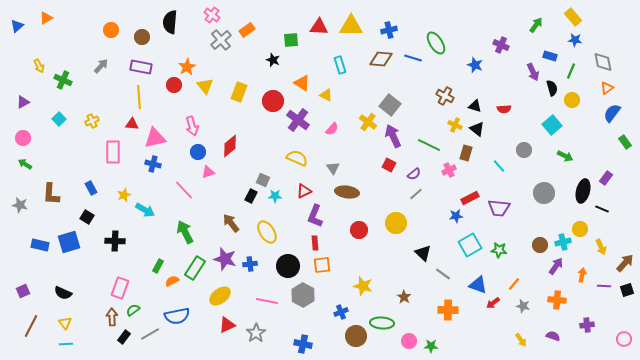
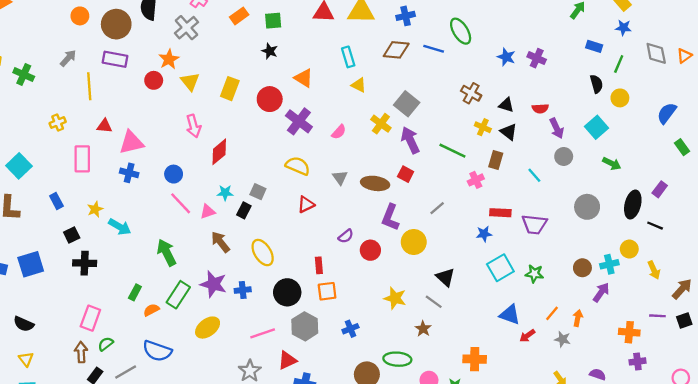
brown circle: (142, 37) -> (116, 24), size x1.6
gray cross: (221, 40) -> (186, 28), moved
green square: (291, 40) -> (273, 21), moved
purple cross: (501, 45) -> (537, 58), moved
purple arrow: (533, 72) -> (557, 128), moved
orange triangle: (607, 88) -> (684, 56), moved
yellow triangle: (326, 95) -> (359, 85), moved
yellow line: (139, 97) -> (89, 86), moved
cyan square: (59, 119) -> (19, 166), moved, size x1.5
pink arrow: (192, 126) -> (194, 126), moved
blue circle: (198, 152) -> (174, 174), moved
pink triangle: (208, 172) -> (208, 212), moved
purple semicircle: (414, 174) -> (346, 236), moved
pink line: (184, 190) -> (181, 203), moved
brown ellipse: (347, 192) -> (375, 183), moved
cyan star: (275, 196) -> (225, 193), moved
red rectangle: (470, 198) -> (500, 213), turned 30
purple L-shape: (315, 216) -> (390, 217), moved
black square: (87, 217) -> (72, 235), moved, turned 32
gray line: (443, 274) -> (434, 302), moved
orange arrow: (582, 275) -> (578, 318), moved
yellow star: (363, 286) -> (395, 298), moved
orange cross: (557, 300) -> (629, 332), moved
pink line: (267, 301) -> (263, 333), turned -30
orange cross: (448, 310) -> (475, 359), moved
blue cross: (341, 312) -> (350, 329), moved
blue semicircle: (177, 316) -> (157, 351), turned 30
red triangle: (227, 325) -> (287, 360), moved

